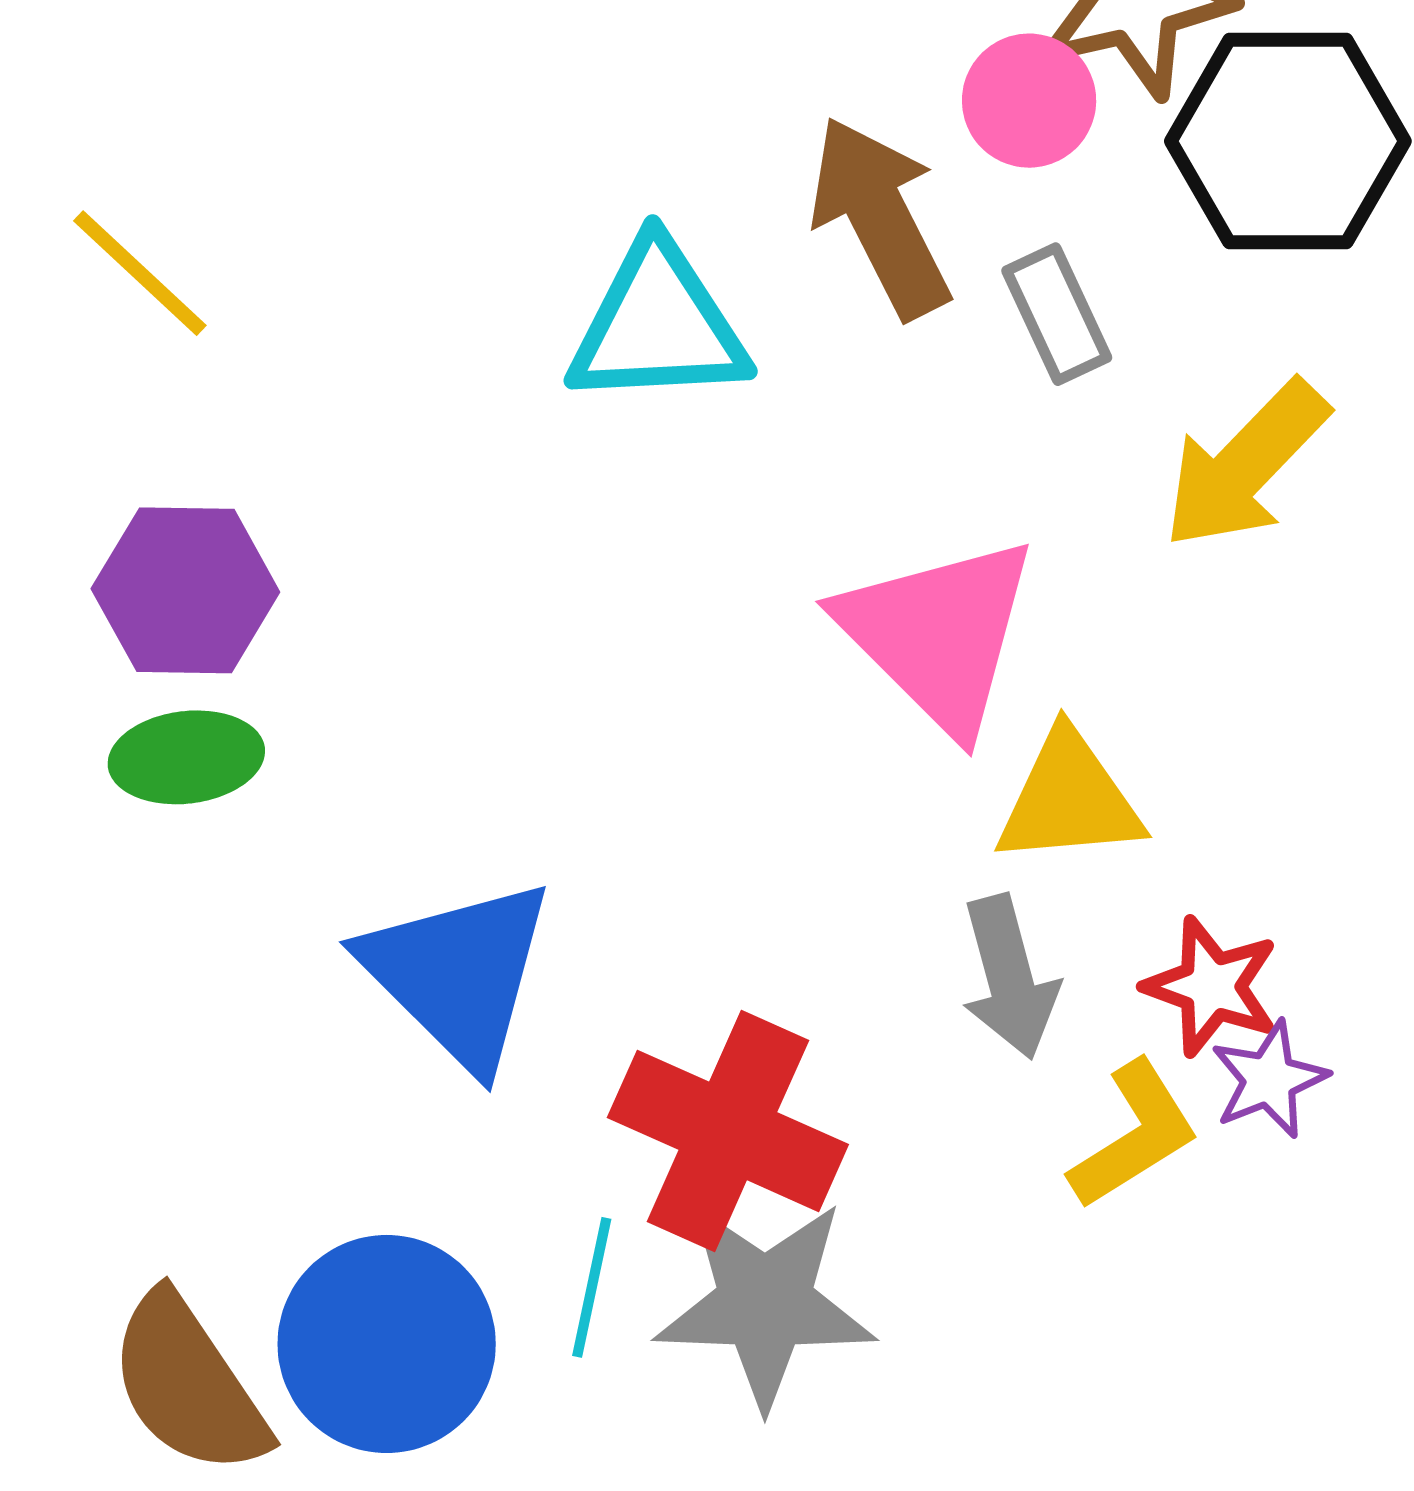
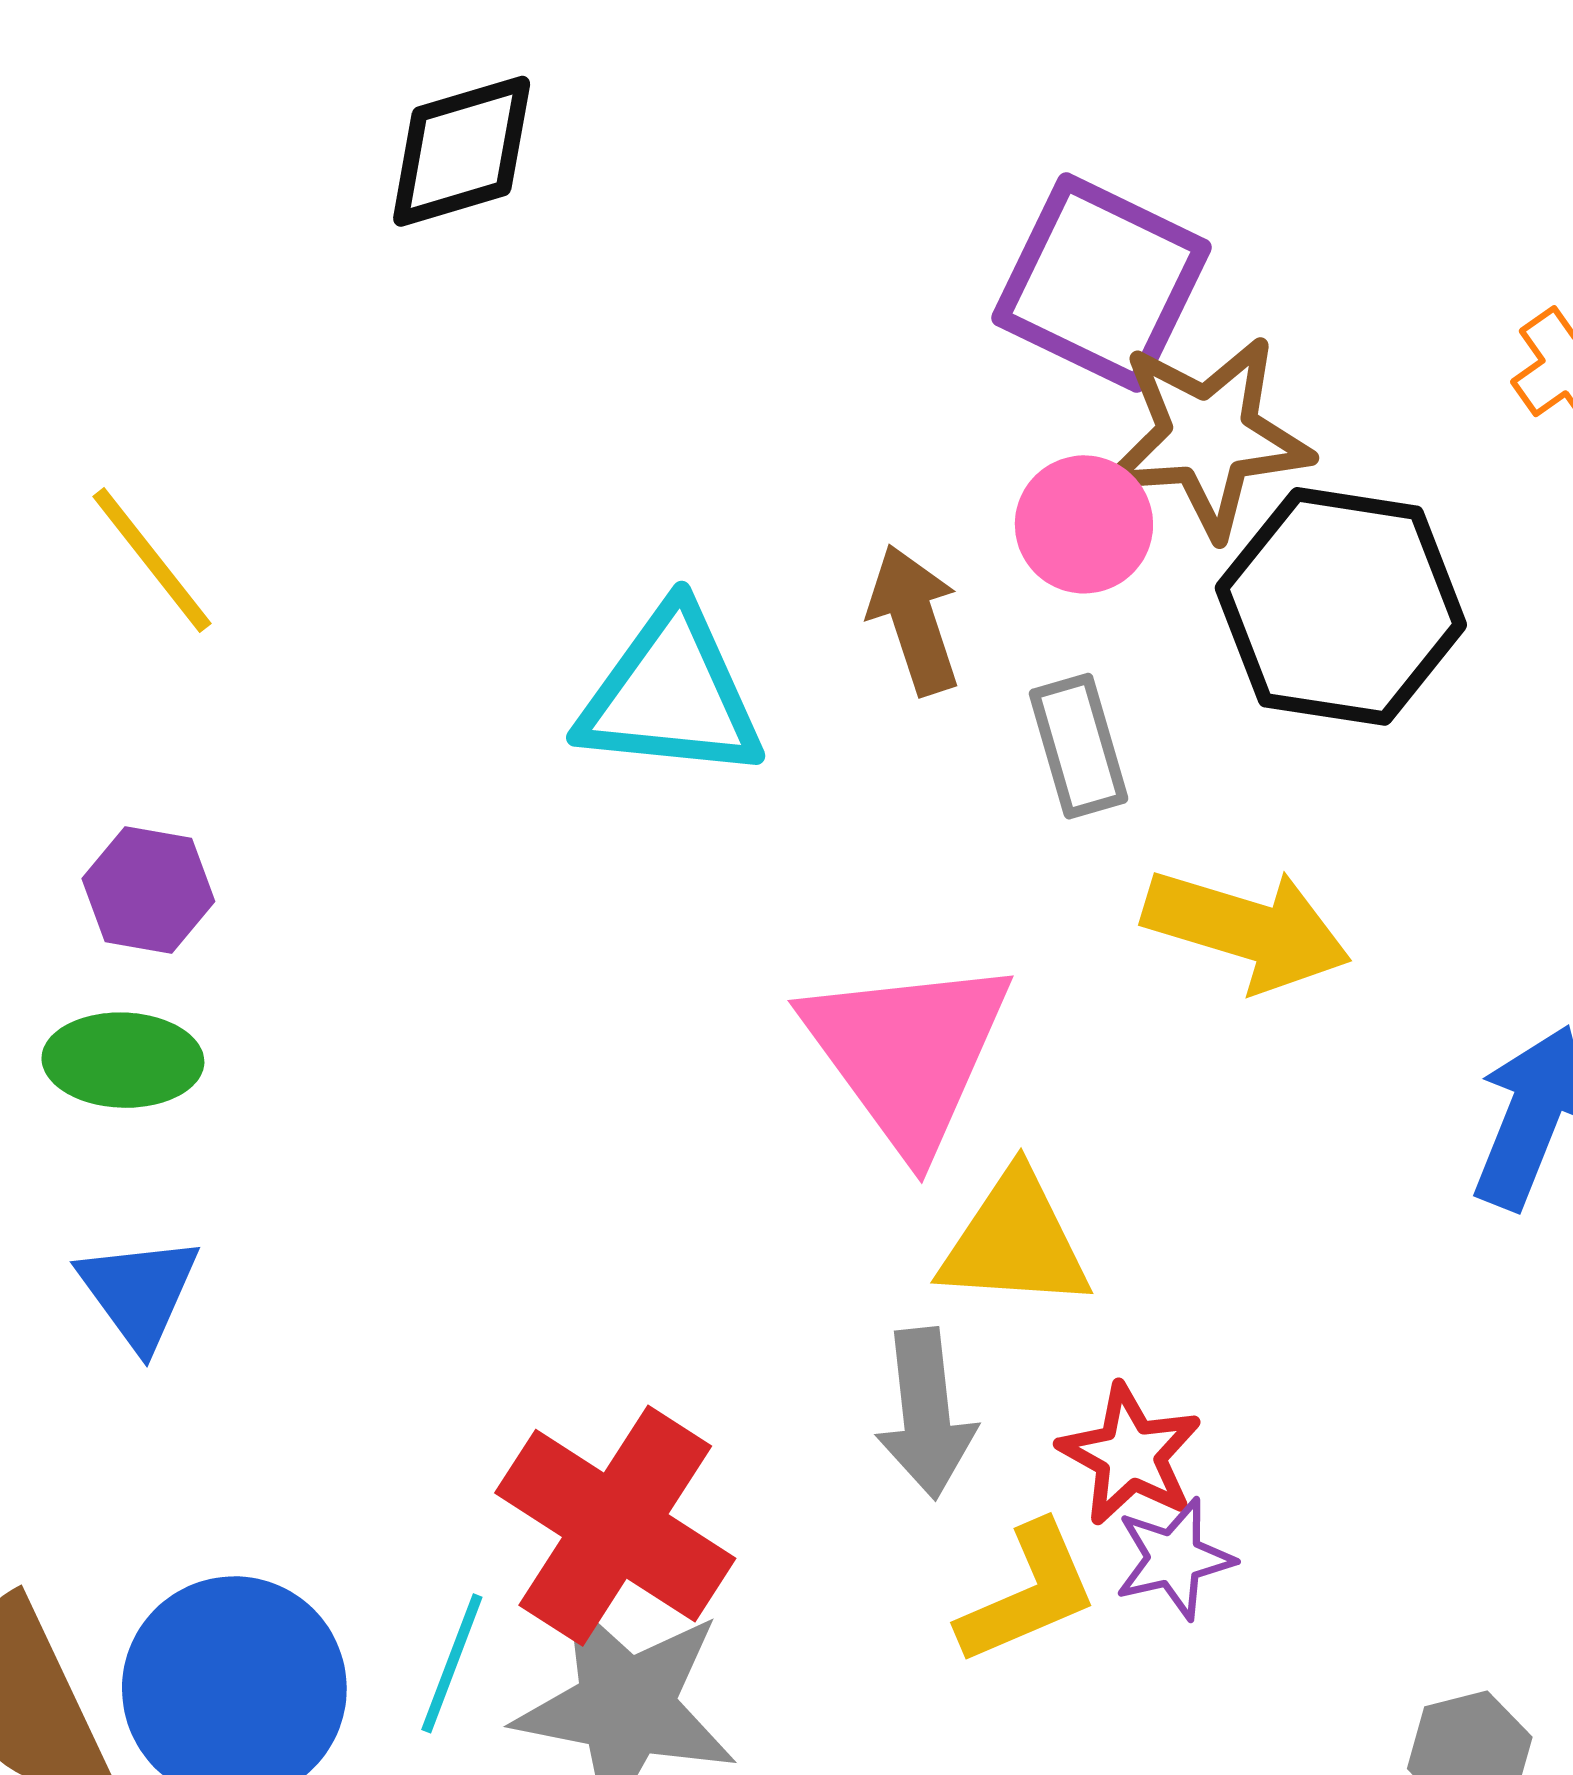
brown arrow: (880, 217) -> (914, 620), size x0.7
yellow arrow: (1245, 465) -> (1247, 929), turned -126
purple hexagon: (185, 590) -> (148, 890), size x0.7
blue triangle: (458, 974) -> (139, 1292), moved, size x0.6

